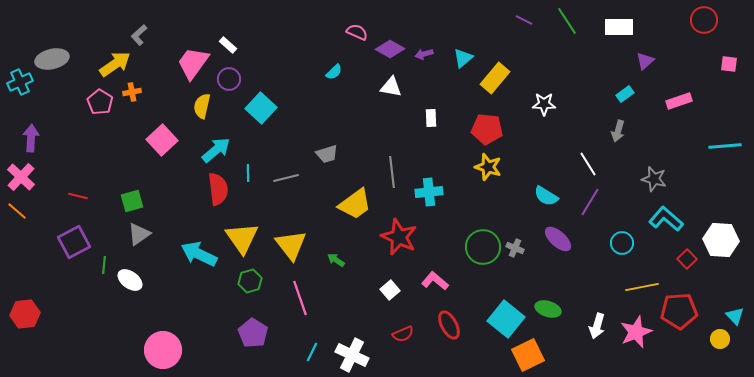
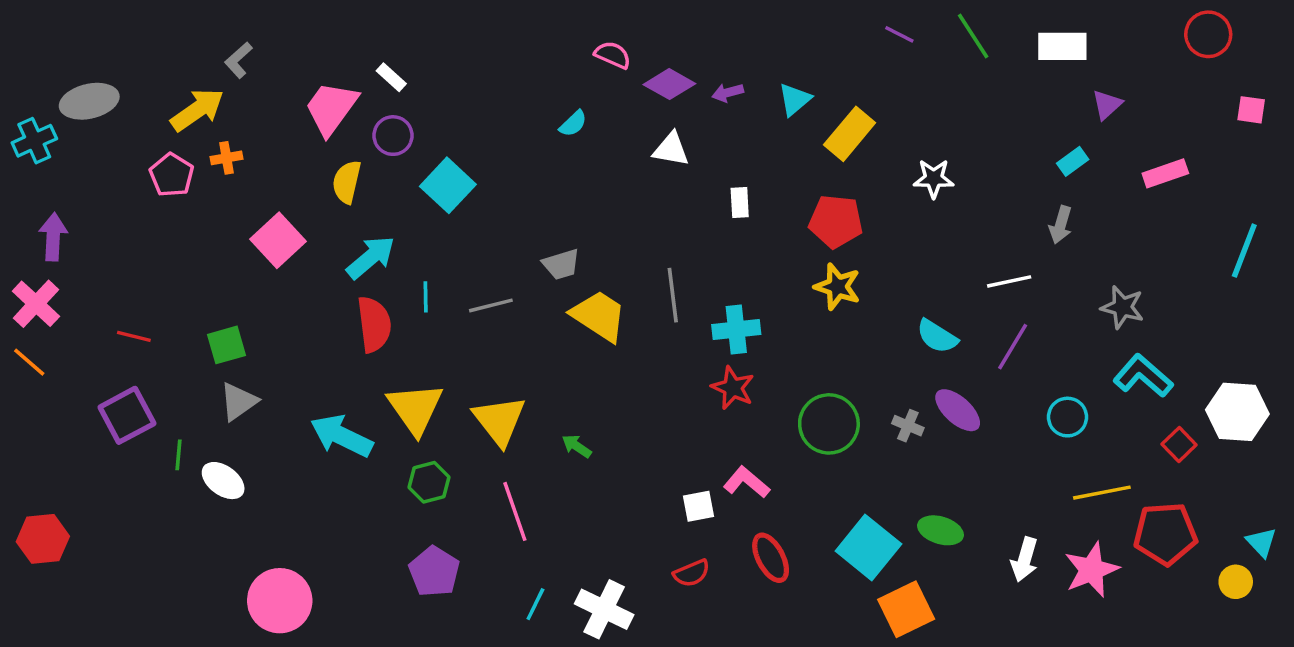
cyan line: (725, 146) -> (1244, 251), turned -64
white line: (588, 164) -> (1009, 281), turned -70
yellow trapezoid: (355, 204) -> (599, 316), moved, turned -111
red star: (399, 237) -> (733, 388), moved, size x0.7
gray cross: (515, 248) -> (908, 426), moved
white square: (390, 290) -> (698, 506), moved, turned 30

